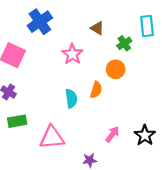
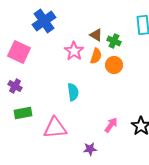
brown triangle: (97, 28) -> (96, 35), moved
green cross: (124, 43) -> (114, 41), moved, turned -32
orange semicircle: (96, 90) -> (96, 56), moved

